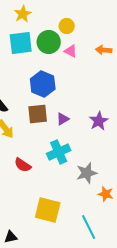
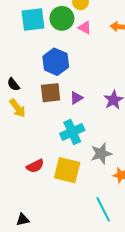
red semicircle: (23, 165) -> (35, 166), moved, turned -60
yellow square: (48, 210) -> (67, 170), moved

